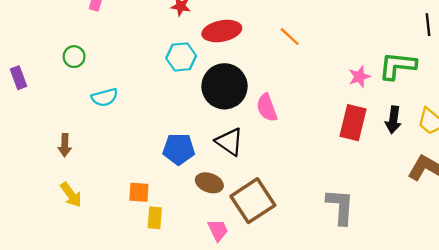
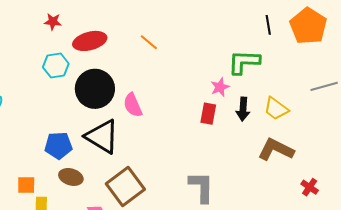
pink star: (359, 77) -> (220, 87), moved
red rectangle: (353, 123) -> (208, 114), size x0.7
black triangle: (229, 142) -> (102, 137), size x1.4
brown ellipse: (209, 183) -> (71, 177), moved

